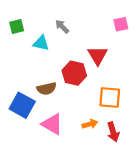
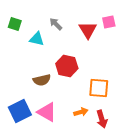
green square: (17, 26) -> (15, 24), turned 32
red triangle: (98, 55) -> (88, 30), moved
blue square: (22, 105) -> (20, 111), moved, turned 35

